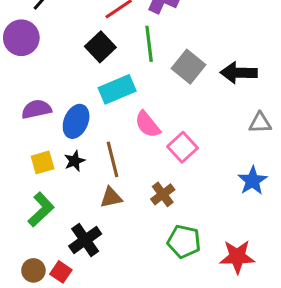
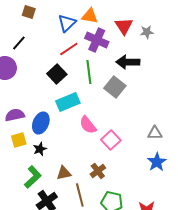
black arrow: (239, 73) -> (128, 62), moved
gray triangle: (260, 123) -> (155, 133), moved
brown line: (113, 159) -> (80, 195), moved
yellow square: (43, 162) -> (19, 140), moved
green L-shape: (41, 210) -> (33, 177), moved

